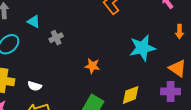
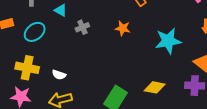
orange star: (92, 66) -> (123, 28), moved
yellow diamond: (131, 95) -> (155, 87), turned 30

